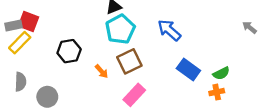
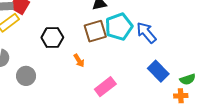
cyan pentagon: (120, 29) -> (119, 27), moved
brown square: (129, 61) -> (95, 31), moved

